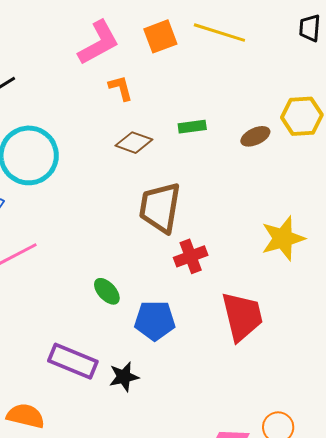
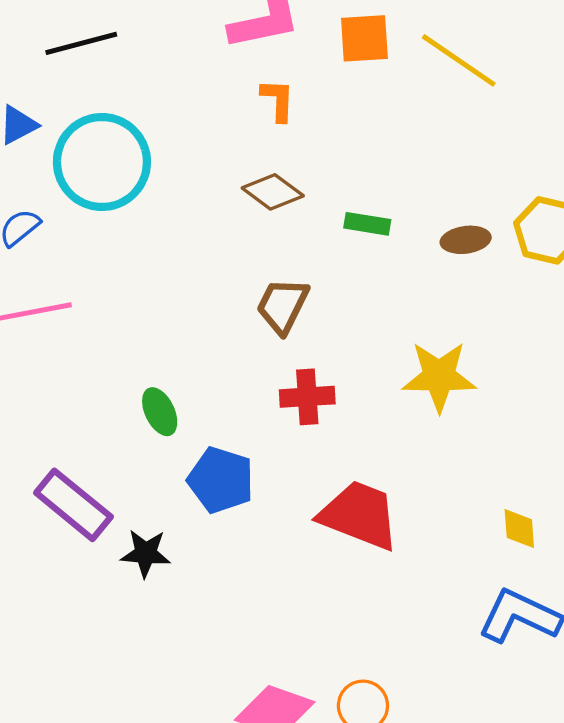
green rectangle: (192, 127) -> (367, 224), moved
brown trapezoid: (160, 207) -> (283, 306), size x0.7
yellow star: (283, 238) -> (439, 376), moved
red trapezoid: (242, 316) -> (359, 515), turned -72

